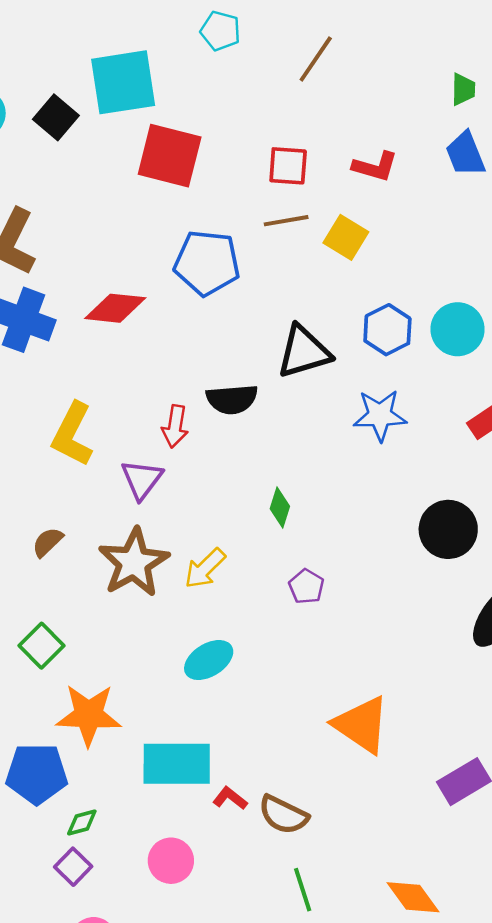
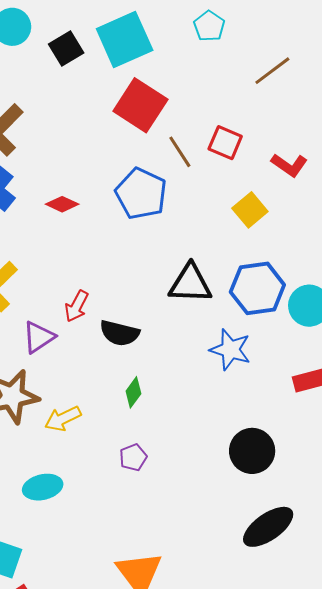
cyan square: (123, 82) -> (125, 40), turned -34
brown line: (286, 221) -> (180, 152), moved, turned 48
red diamond: (115, 308) -> (62, 204), size x0.7
blue hexagon: (387, 330) -> (257, 288), size x1.4
black semicircle: (232, 399) -> (120, 333), moved

